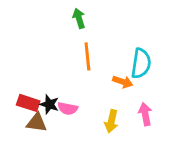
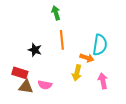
black star: (49, 104) -> (35, 50), moved
pink semicircle: (68, 109) -> (45, 85), moved
yellow arrow: (111, 121) -> (77, 73), moved

